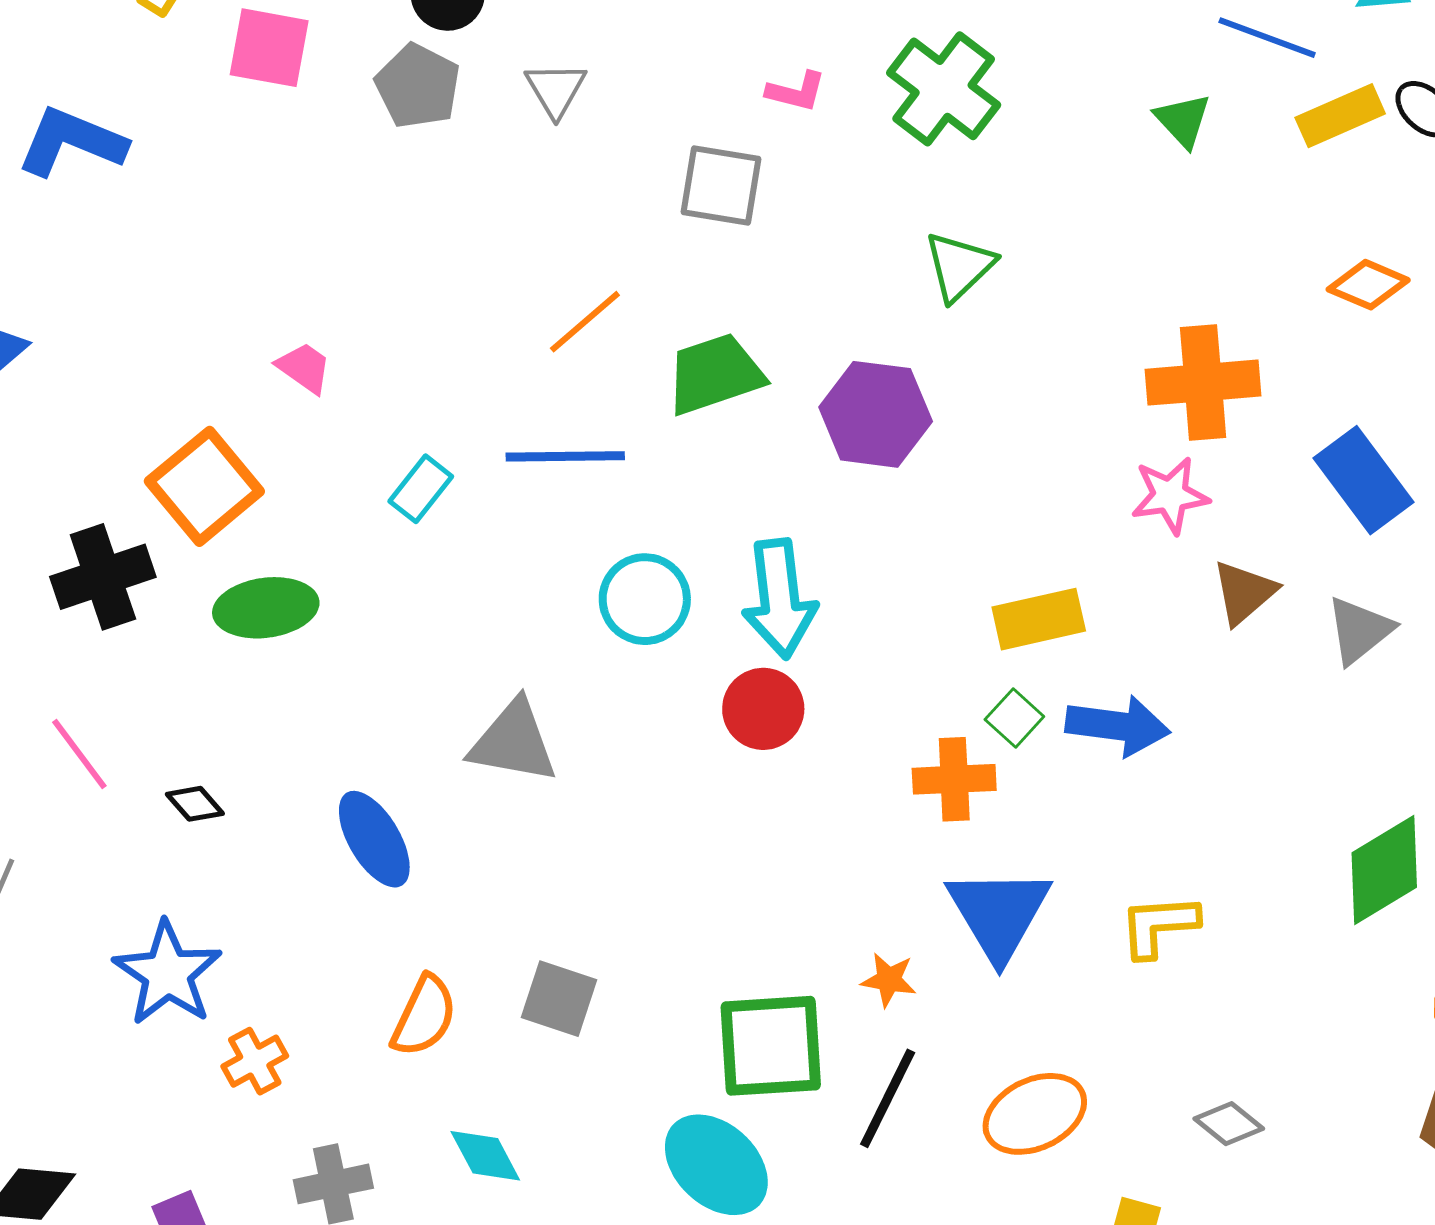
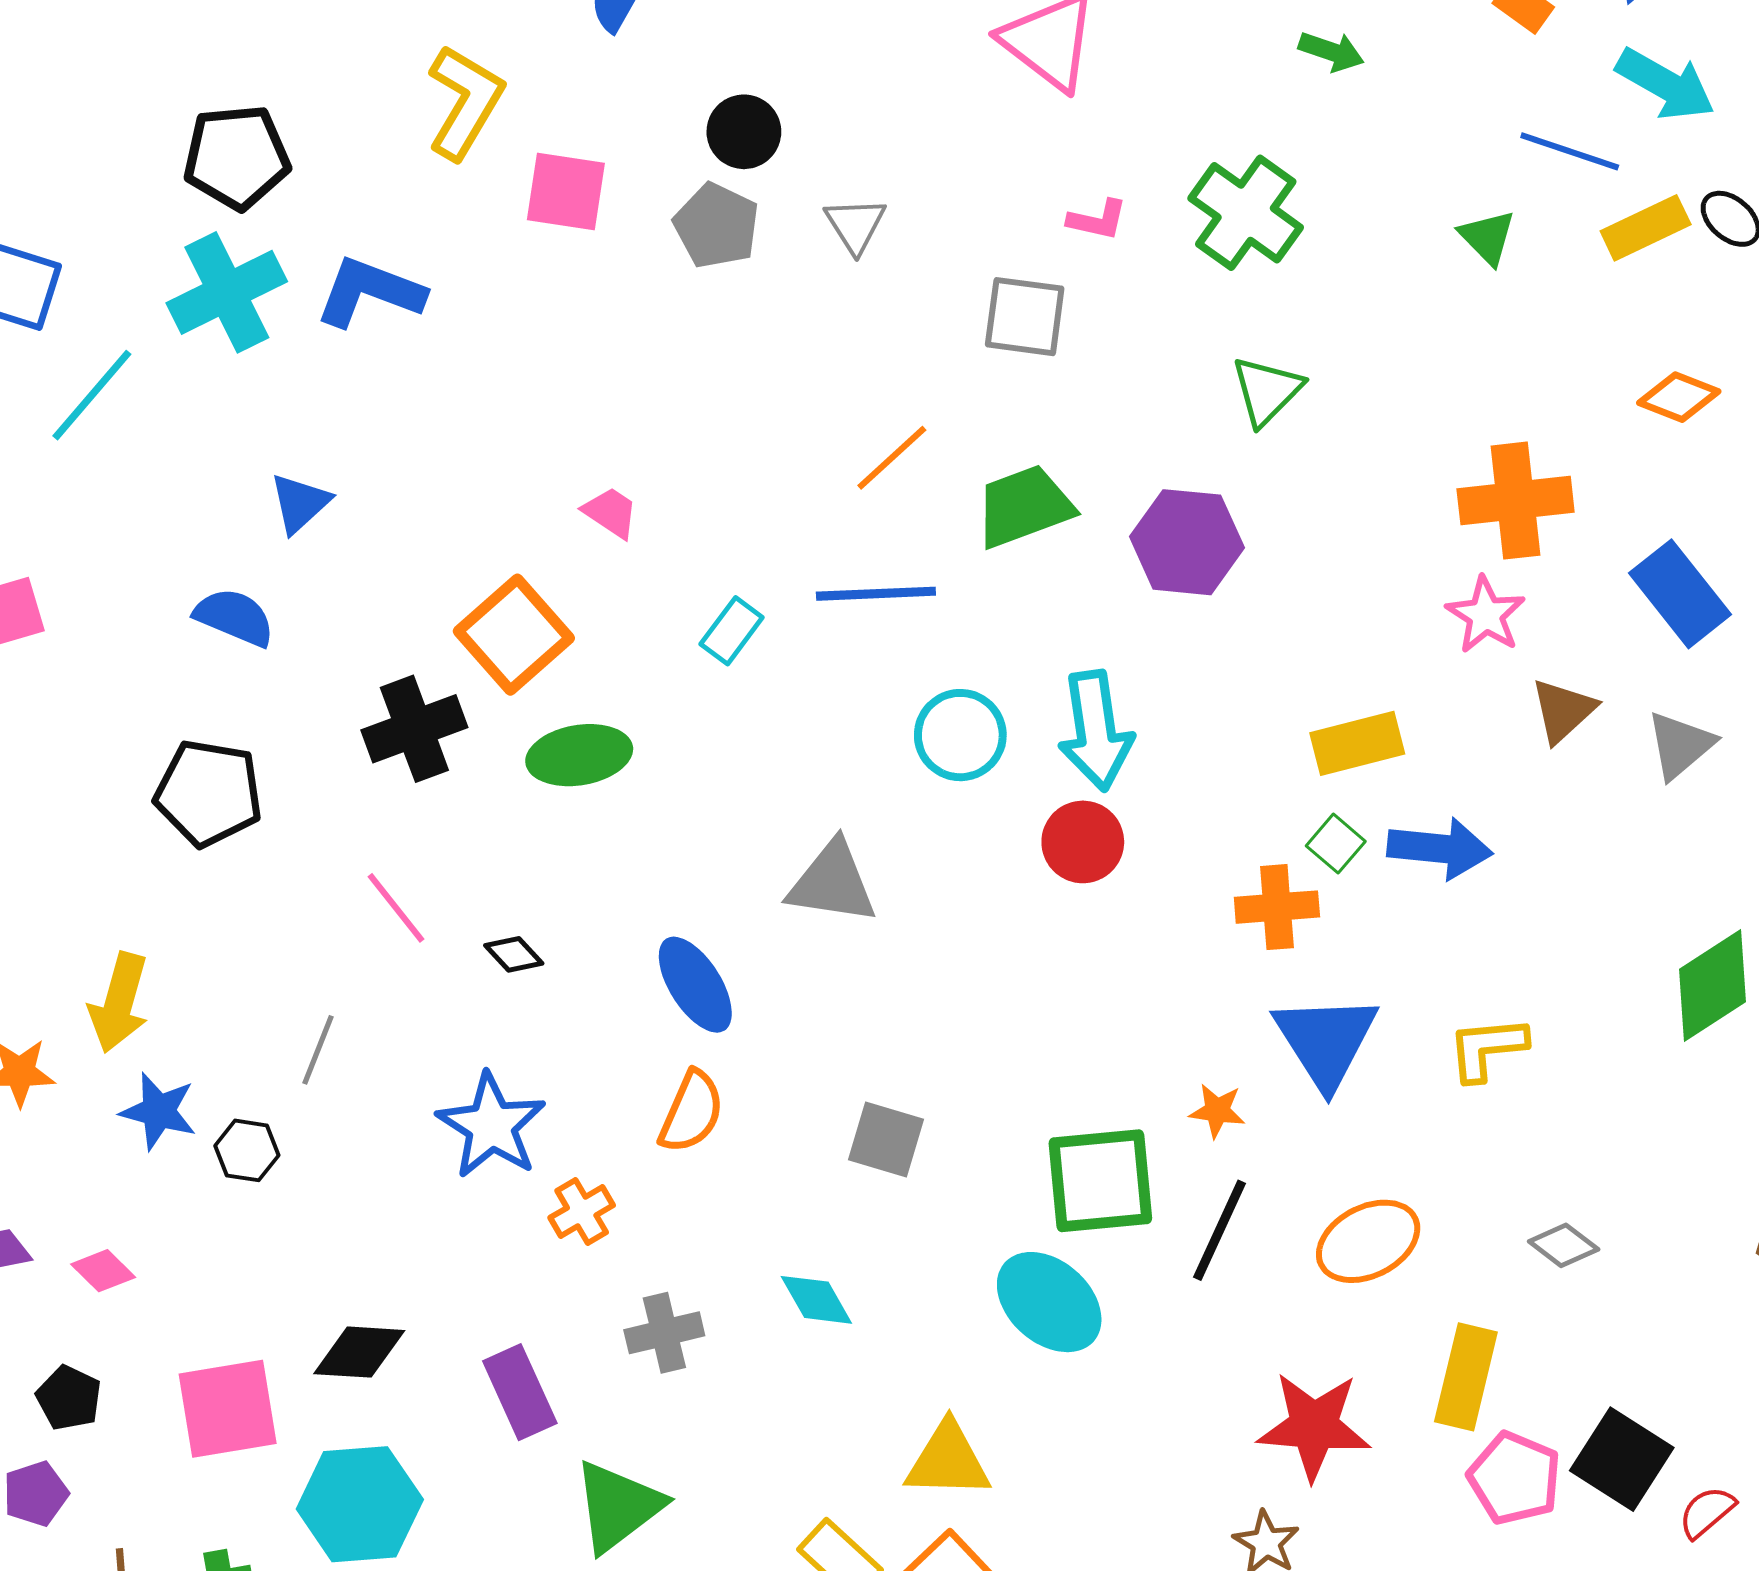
pink star: (1170, 495) -> (1486, 615), turned -30
orange semicircle: (424, 1016) -> (692, 1112), moved

